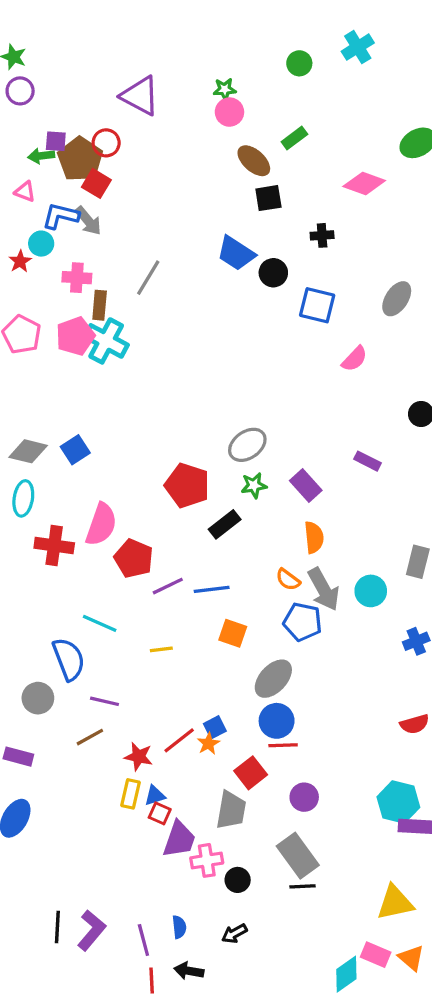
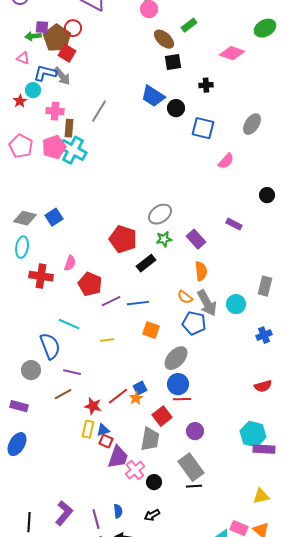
pink semicircle: (101, 524) -> (70, 263), size x0.6
pink cross: (207, 860) -> (135, 470), turned -30
yellow triangle: (395, 903) -> (261, 496), moved, size x0.7
black line: (57, 927) -> (29, 522), moved

